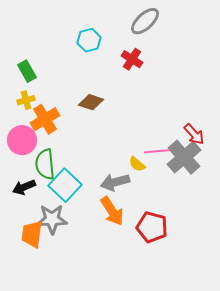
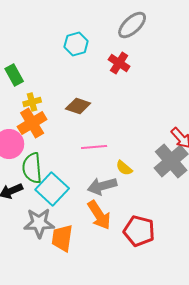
yellow cross: (26, 100) -> (32, 102), moved
pink line: (157, 151) -> (94, 147), moved
orange trapezoid: (32, 234) -> (62, 238), moved

